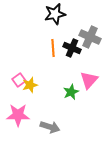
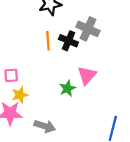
pink square: (19, 80) -> (11, 75), turned 32
yellow star: (30, 85) -> (20, 95), moved

